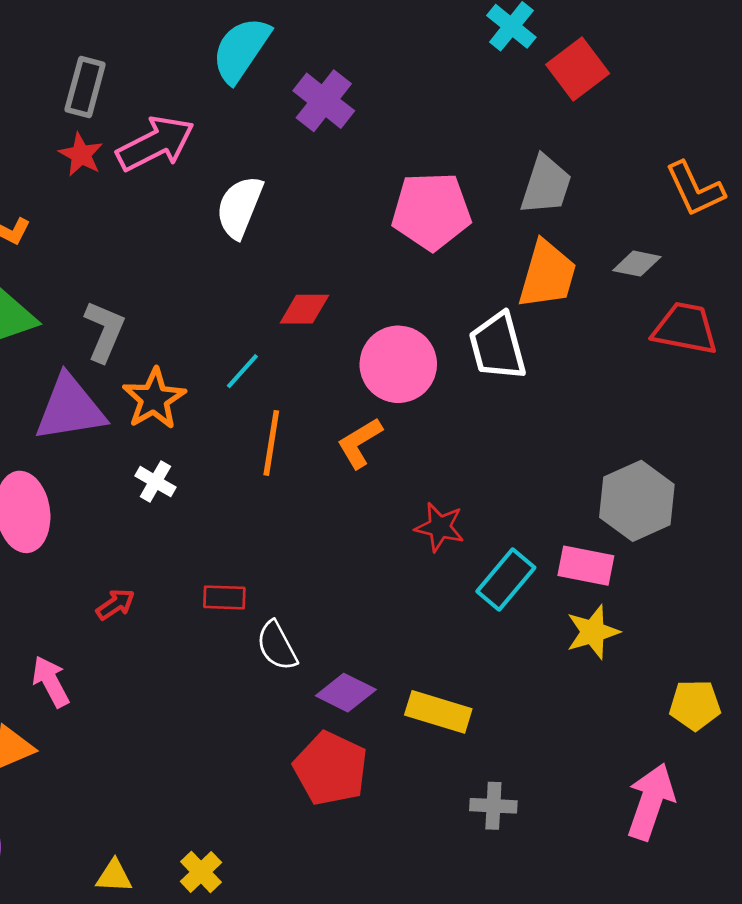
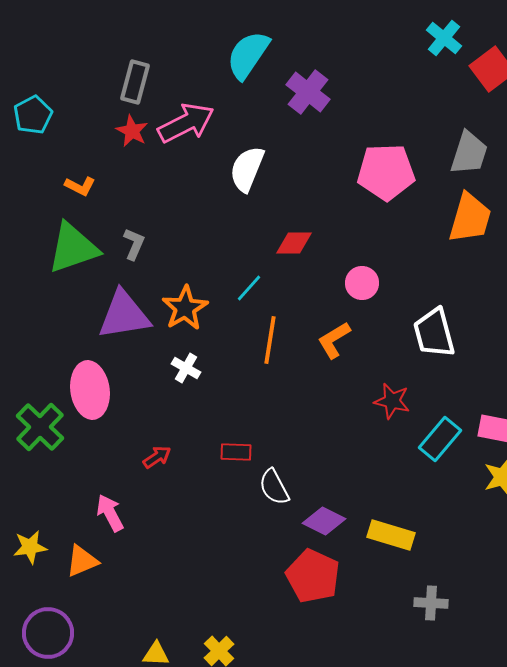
gray L-shape: (104, 331) -> (134, 244), moved, size x0.7
white trapezoid: (498, 346) -> (434, 333), moved
pink circle: (398, 364) -> (362, 283), size x0.6

